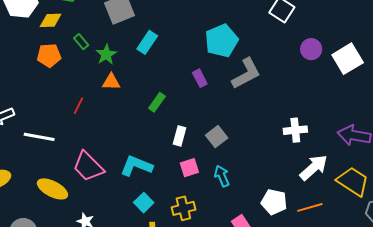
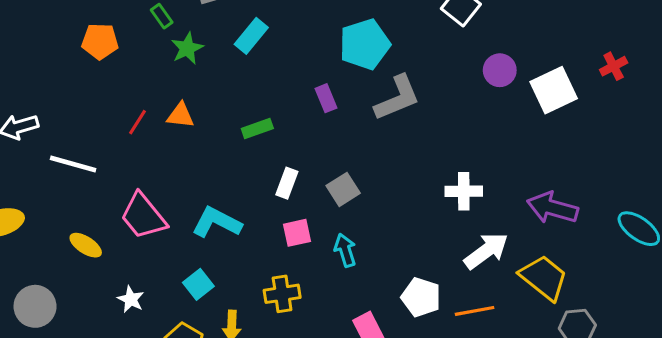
green rectangle: (81, 42) -> (162, 16), moved
orange triangle: (111, 82) -> (180, 115), moved
green rectangle: (157, 102) -> (257, 128), turned 30
yellow ellipse: (52, 189) -> (86, 245), size x0.7
cyan square: (144, 203) -> (198, 284), moved

